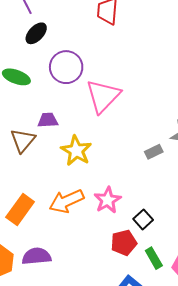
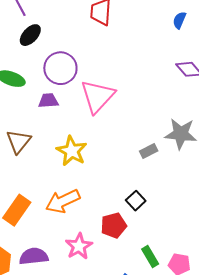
purple trapezoid: (48, 120) -> (48, 101), moved
pink star: (108, 200) -> (79, 246), moved
black square: (143, 219) -> (136, 201), moved
red pentagon: (124, 243) -> (114, 225), moved

